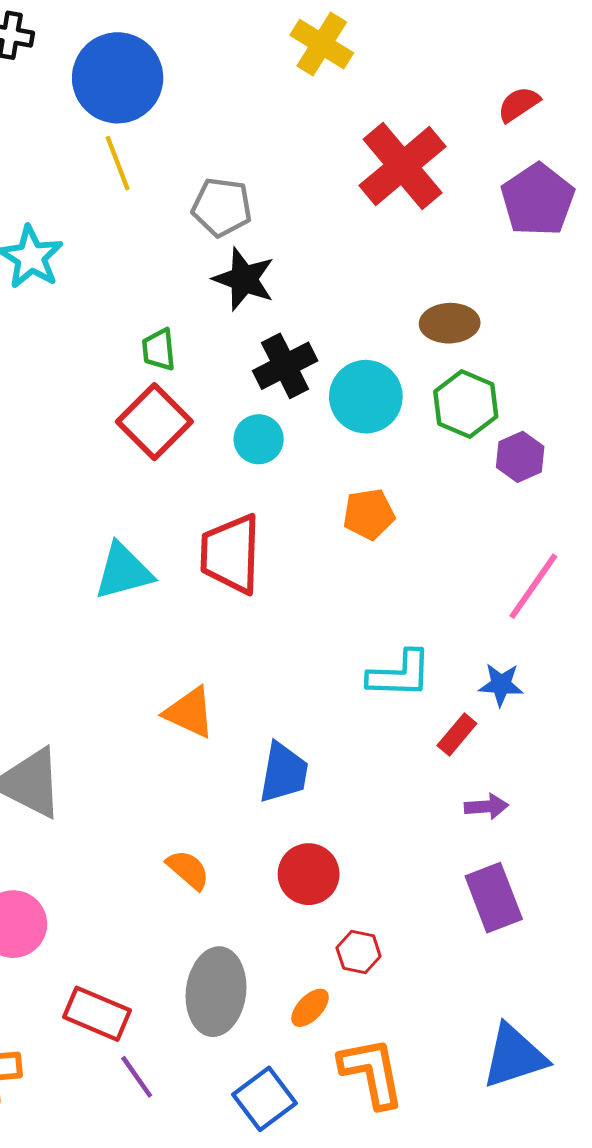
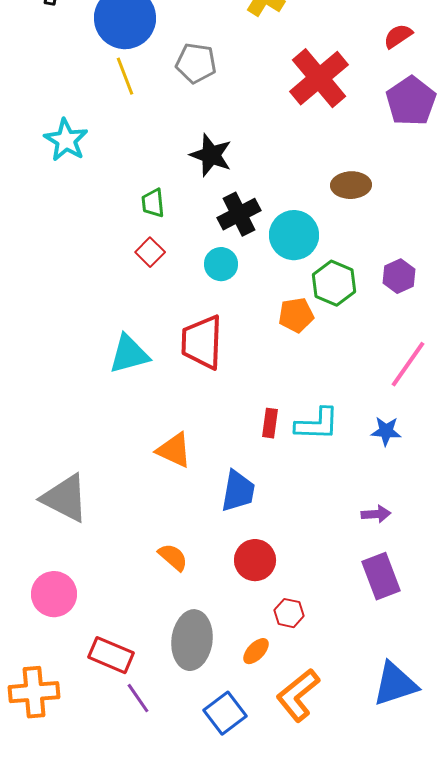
gray pentagon: (222, 207) -> (196, 63), moved
green hexagon: (466, 404) -> (334, 283), moved
red square: (154, 422) -> (150, 252), size x0.6
red rectangle: (457, 735) -> (270, 423), moved, turned -32
orange L-shape: (372, 1072) -> (298, 695), turned -118

